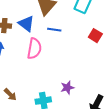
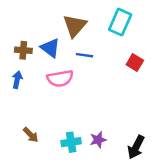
pink semicircle: (34, 49) -> (60, 78), turned 70
purple star: (67, 88) -> (98, 140), moved

